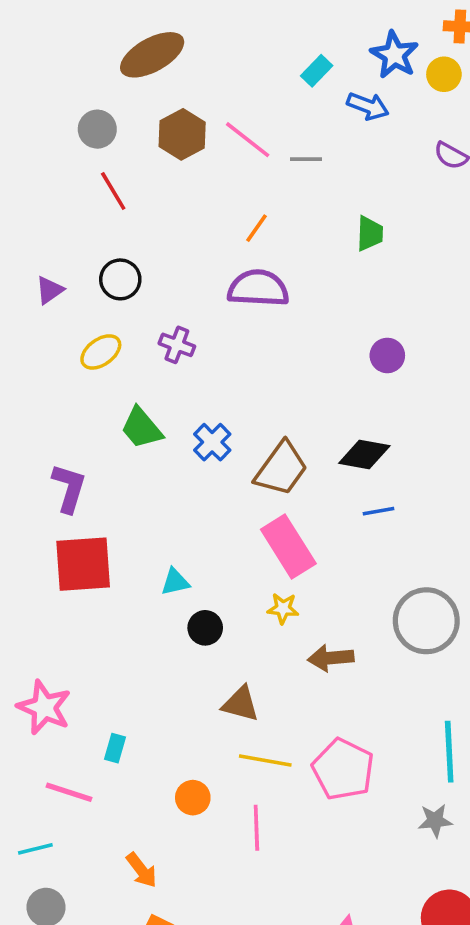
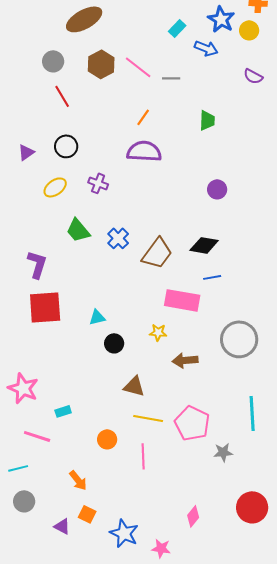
pink rectangle: (288, 546) -> (182, 300), moved, turned -48
cyan rectangle: (115, 748) -> (63, 411), turned 56
gray star: (435, 821) -> (223, 452), moved

